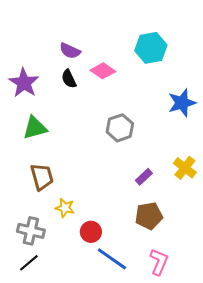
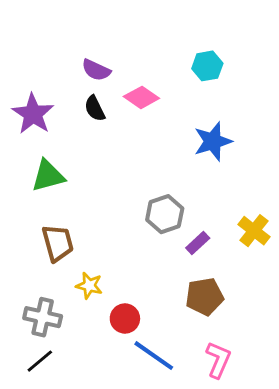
cyan hexagon: (151, 48) -> (207, 66), size x0.7
blue star: (182, 103) -> (213, 141), moved
gray hexagon: (120, 128) -> (165, 214), moved

